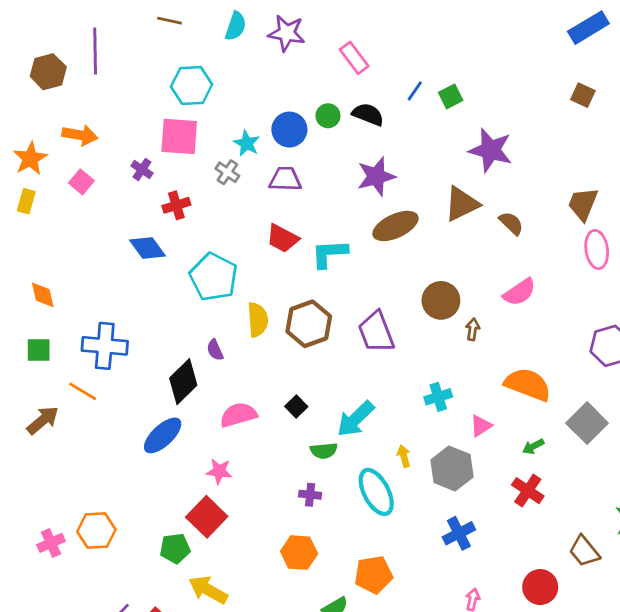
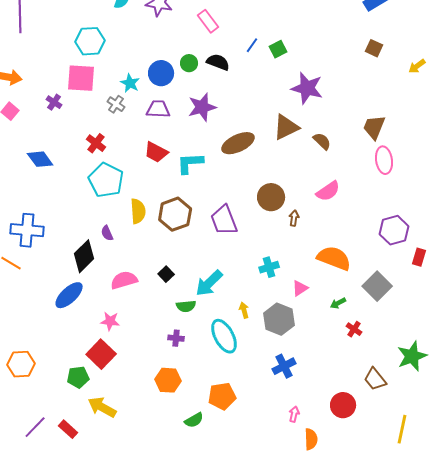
purple star: (376, 176) -> (202, 107), moved
red cross: (176, 205) -> (96, 143), moved, turned -36
blue diamond: (147, 248) -> (40, 159), moved
red cross: (528, 491) -> (354, 329), moved, size x0.7

